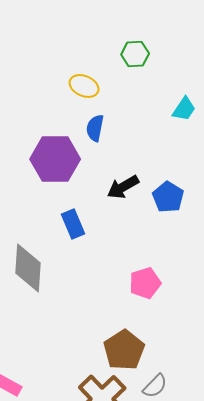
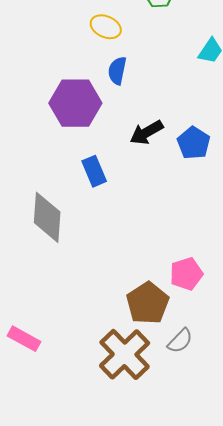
pink pentagon: (145, 283) -> (186, 274), moved

